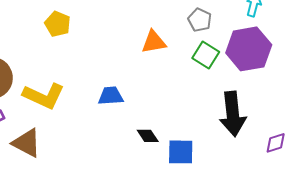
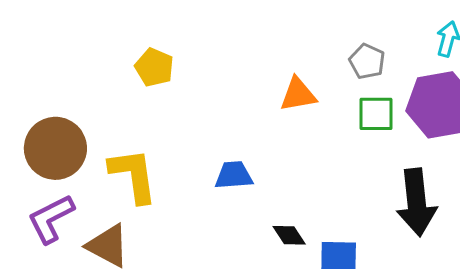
green square: (206, 55) -> (376, 114), turned -32
yellow L-shape: (44, 96) -> (133, 175), turned -123

